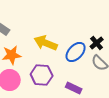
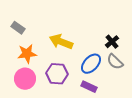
blue ellipse: (76, 52) -> (91, 64), moved

